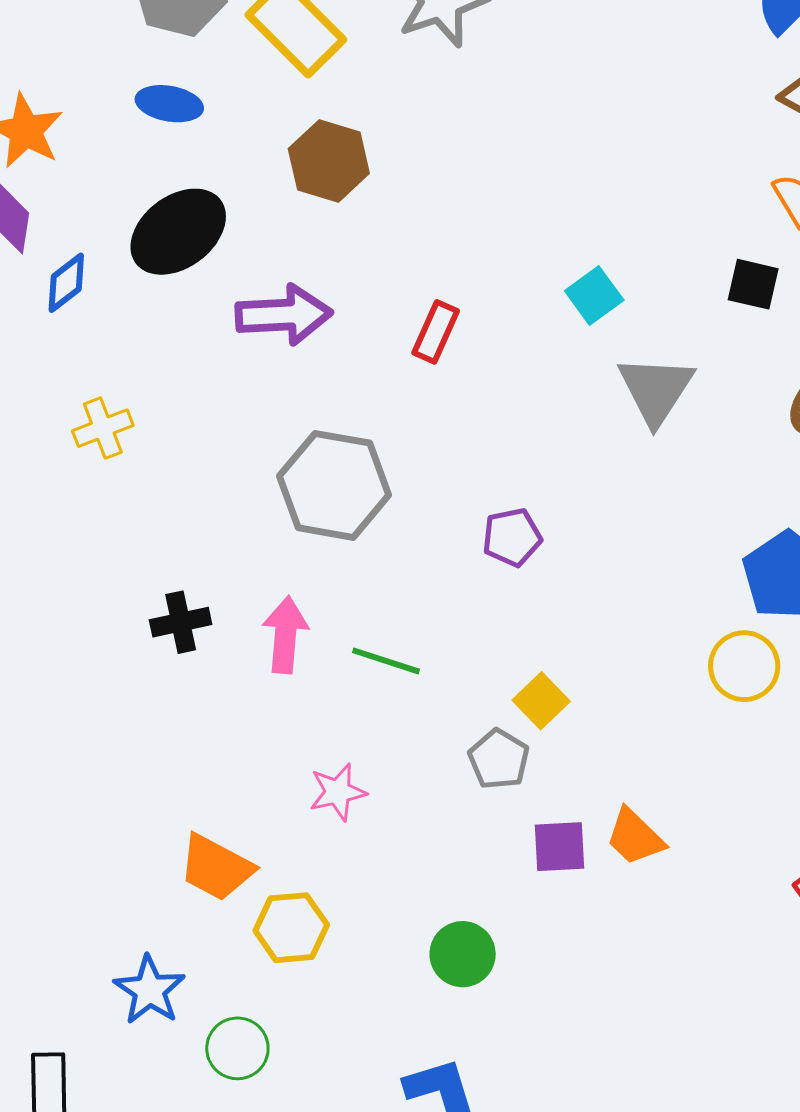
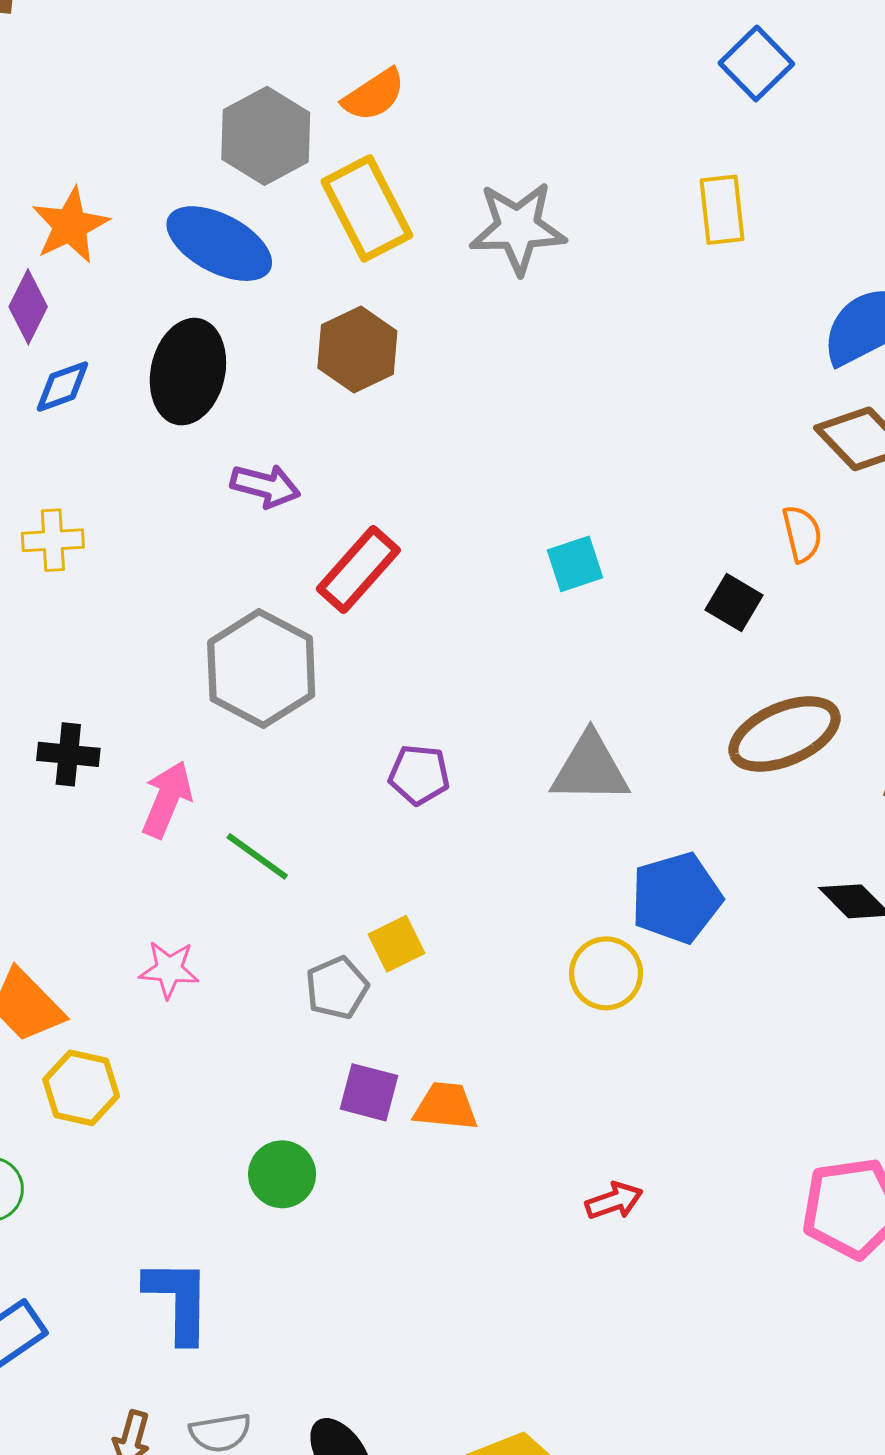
blue ellipse: (169, 104) -> (219, 244), size x1.6
black ellipse: (178, 232) -> (188, 372), turned -58
purple arrow: (284, 315) -> (265, 486), size x0.7
red rectangle: (436, 332) -> (358, 569), moved, size x1.4
gray triangle: (656, 390) -> (590, 769), moved, turned 40
orange trapezoid: (635, 837) -> (446, 1106), turned 124
green circle: (463, 954) -> (282, 1174), moved

